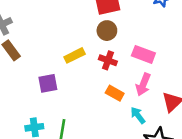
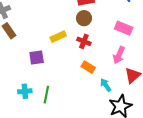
pink rectangle: (143, 54) -> (124, 28), moved
pink arrow: (143, 84) -> (119, 55), moved

